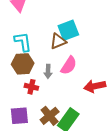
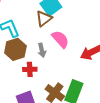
pink semicircle: (69, 65) -> (60, 39), turned -60

